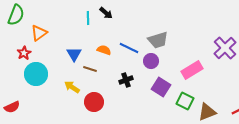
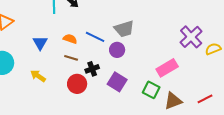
brown line: (90, 69) -> (71, 58), moved
pink rectangle: (192, 70) -> (167, 68), moved
purple square: (161, 87) -> (117, 82), moved
red circle: (94, 102) -> (77, 84), moved

